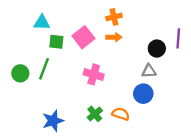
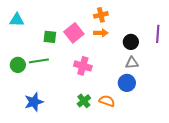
cyan triangle: (42, 23) -> (17, 20), moved
black circle: (157, 49) -> (131, 42), moved
green line: (44, 69) -> (39, 61), turned 60
blue star: (53, 121) -> (34, 102), moved

